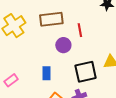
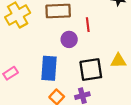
blue rectangle: (46, 73) -> (49, 68), size x1.6

